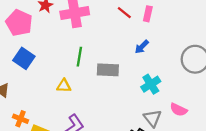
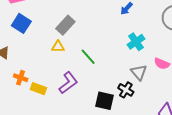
green line: (79, 57) -> (88, 57), moved, turned -48
gray rectangle: (108, 70) -> (65, 25), moved, turned -48

